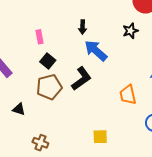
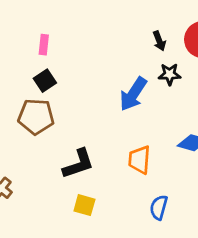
black arrow: (83, 27) -> (159, 41), moved, turned -40
blue arrow: (96, 51) -> (133, 94), moved, turned -115
black L-shape: (81, 79) -> (78, 164), moved

